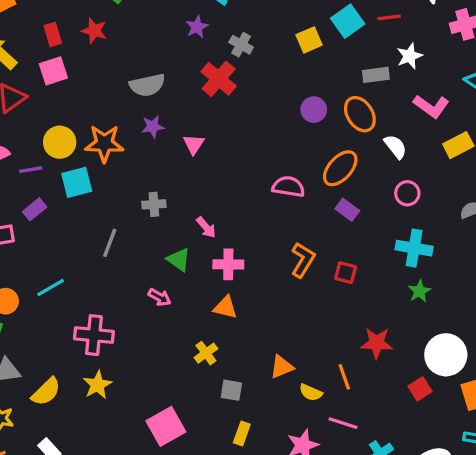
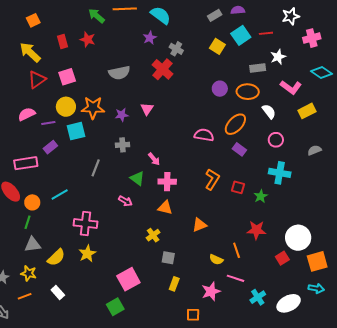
yellow square: (309, 40) -> (217, 46), turned -35
pink square: (53, 71) -> (67, 77), moved
orange ellipse: (360, 114) -> (248, 92), turned -55
purple star: (153, 127) -> (122, 115), moved
green star: (419, 291) -> (261, 196), moved
orange triangle: (282, 367) -> (200, 225), moved

